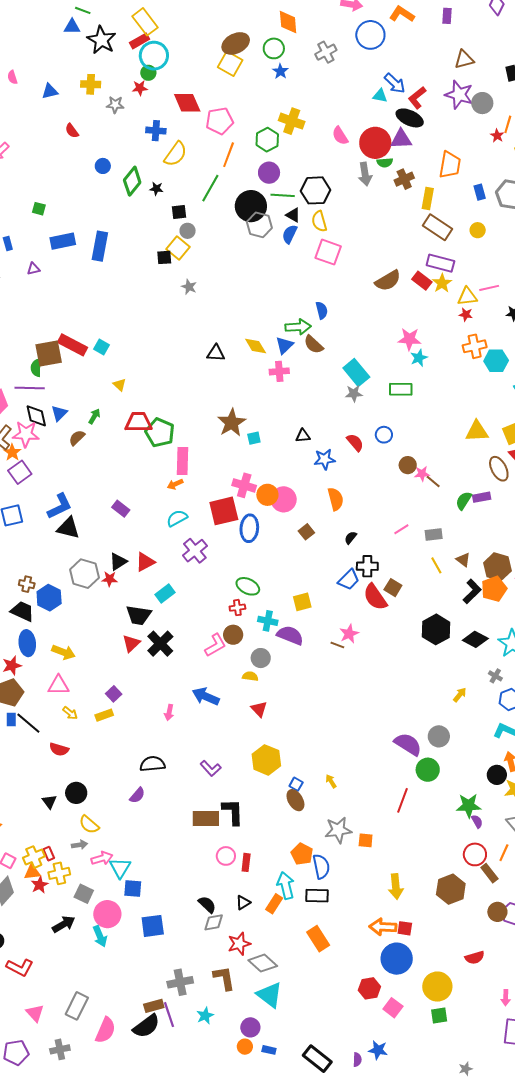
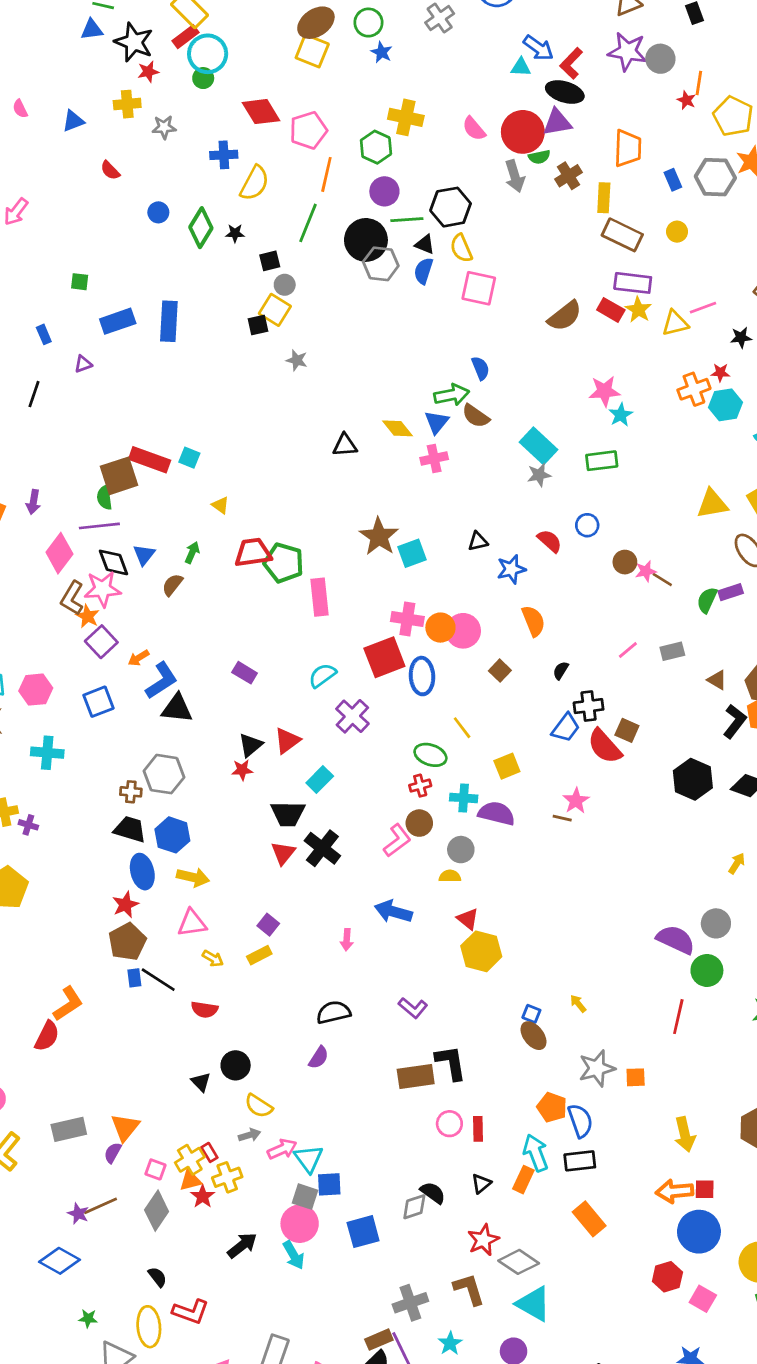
red star: (140, 88) -> (148, 72), moved
red star: (466, 315) -> (720, 373), moved
cyan square: (254, 438) -> (412, 553), size x1.5
orange arrow: (175, 484) -> (138, 658), moved
yellow line: (436, 565) -> (462, 728), moved
gray hexagon: (84, 574) -> (164, 774), moved
blue hexagon: (49, 598) -> (172, 835), moved
yellow hexagon: (266, 760) -> (481, 951), moved
gray square: (84, 894) -> (305, 1197), moved
gray diamond: (214, 922) -> (414, 1207), moved

